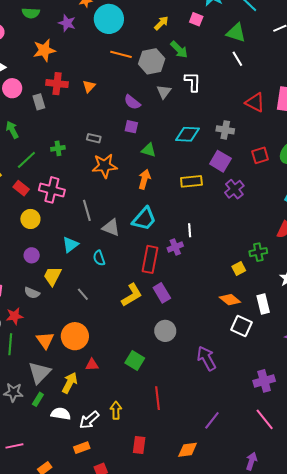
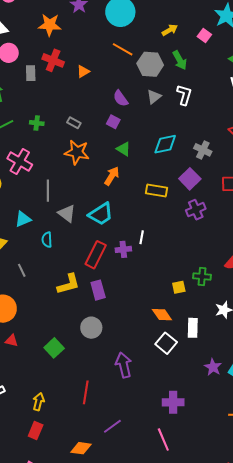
cyan diamond: (187, 134) -> (165, 144), turned -30
red line: (157, 398) -> (86, 392), moved
yellow arrow: (116, 410) -> (39, 402), moved

